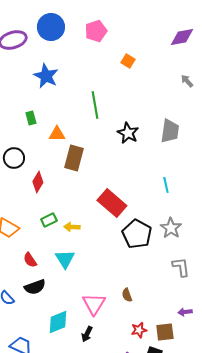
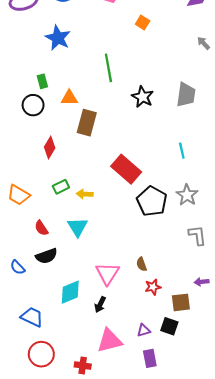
black circle: (14, 158) -> (33, 105), moved
red star: (139, 330) -> (153, 287), moved

